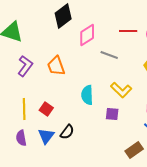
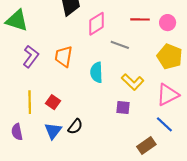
orange trapezoid: (56, 66) -> (64, 57), turned 30
cyan semicircle: (87, 95) -> (97, 72), moved
purple semicircle: (21, 138) -> (17, 132), moved

